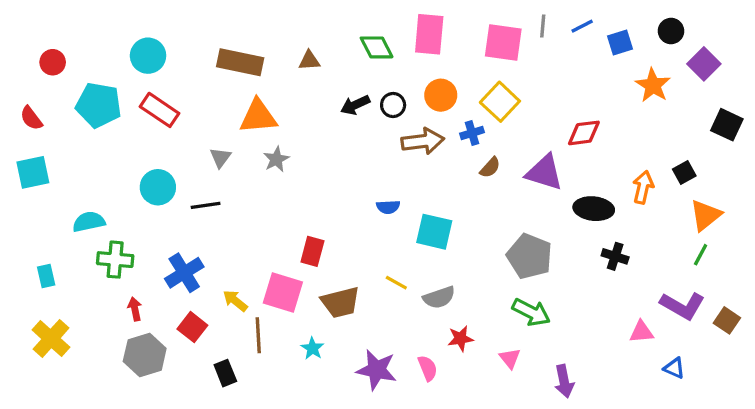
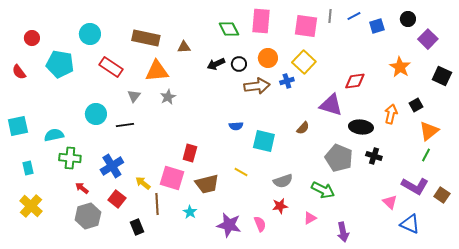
brown triangle: (309, 61) -> (184, 47), moved
orange star: (653, 85) -> (400, 67), moved
red rectangle: (160, 110) -> (111, 67), moved
brown semicircle: (490, 167) -> (303, 128), moved
cyan square: (33, 172) -> (18, 126), moved
gray pentagon: (530, 256) -> (339, 158), moved
gray semicircle: (439, 297) -> (283, 181), moved
red arrow: (135, 309) -> (82, 188), turned -40
pink triangle: (641, 332) -> (390, 202), turned 49
pink triangle: (510, 358) -> (310, 218), turned 40
blue triangle: (674, 368) -> (410, 224), size x1.5

